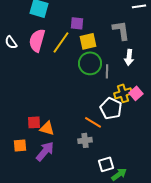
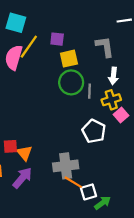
yellow line: (61, 42) -> (29, 47), moved
yellow cross: (123, 93) -> (111, 100), moved
orange line: (93, 122) -> (73, 182), moved
orange triangle: (47, 128) -> (25, 153), turned 35
gray cross: (85, 140) -> (66, 166), size x1.6

